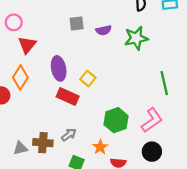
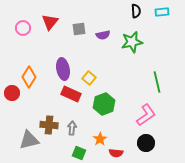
red triangle: (27, 45) -> (50, 22), moved
green hexagon: (116, 120) -> (104, 104), moved
gray arrow: (69, 135) -> (72, 128), turned -48
brown cross: (43, 143) -> (49, 125), moved
gray triangle: (20, 148) -> (29, 140), size x1.5

